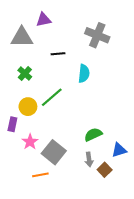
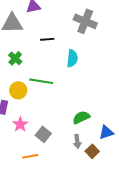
green line: (52, 97) -> (41, 81), turned 50
gray square: (54, 152) -> (43, 134), size x0.7

